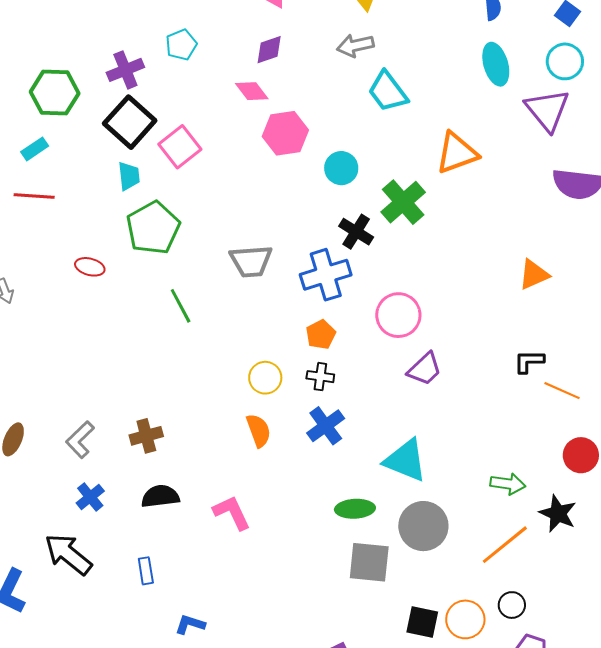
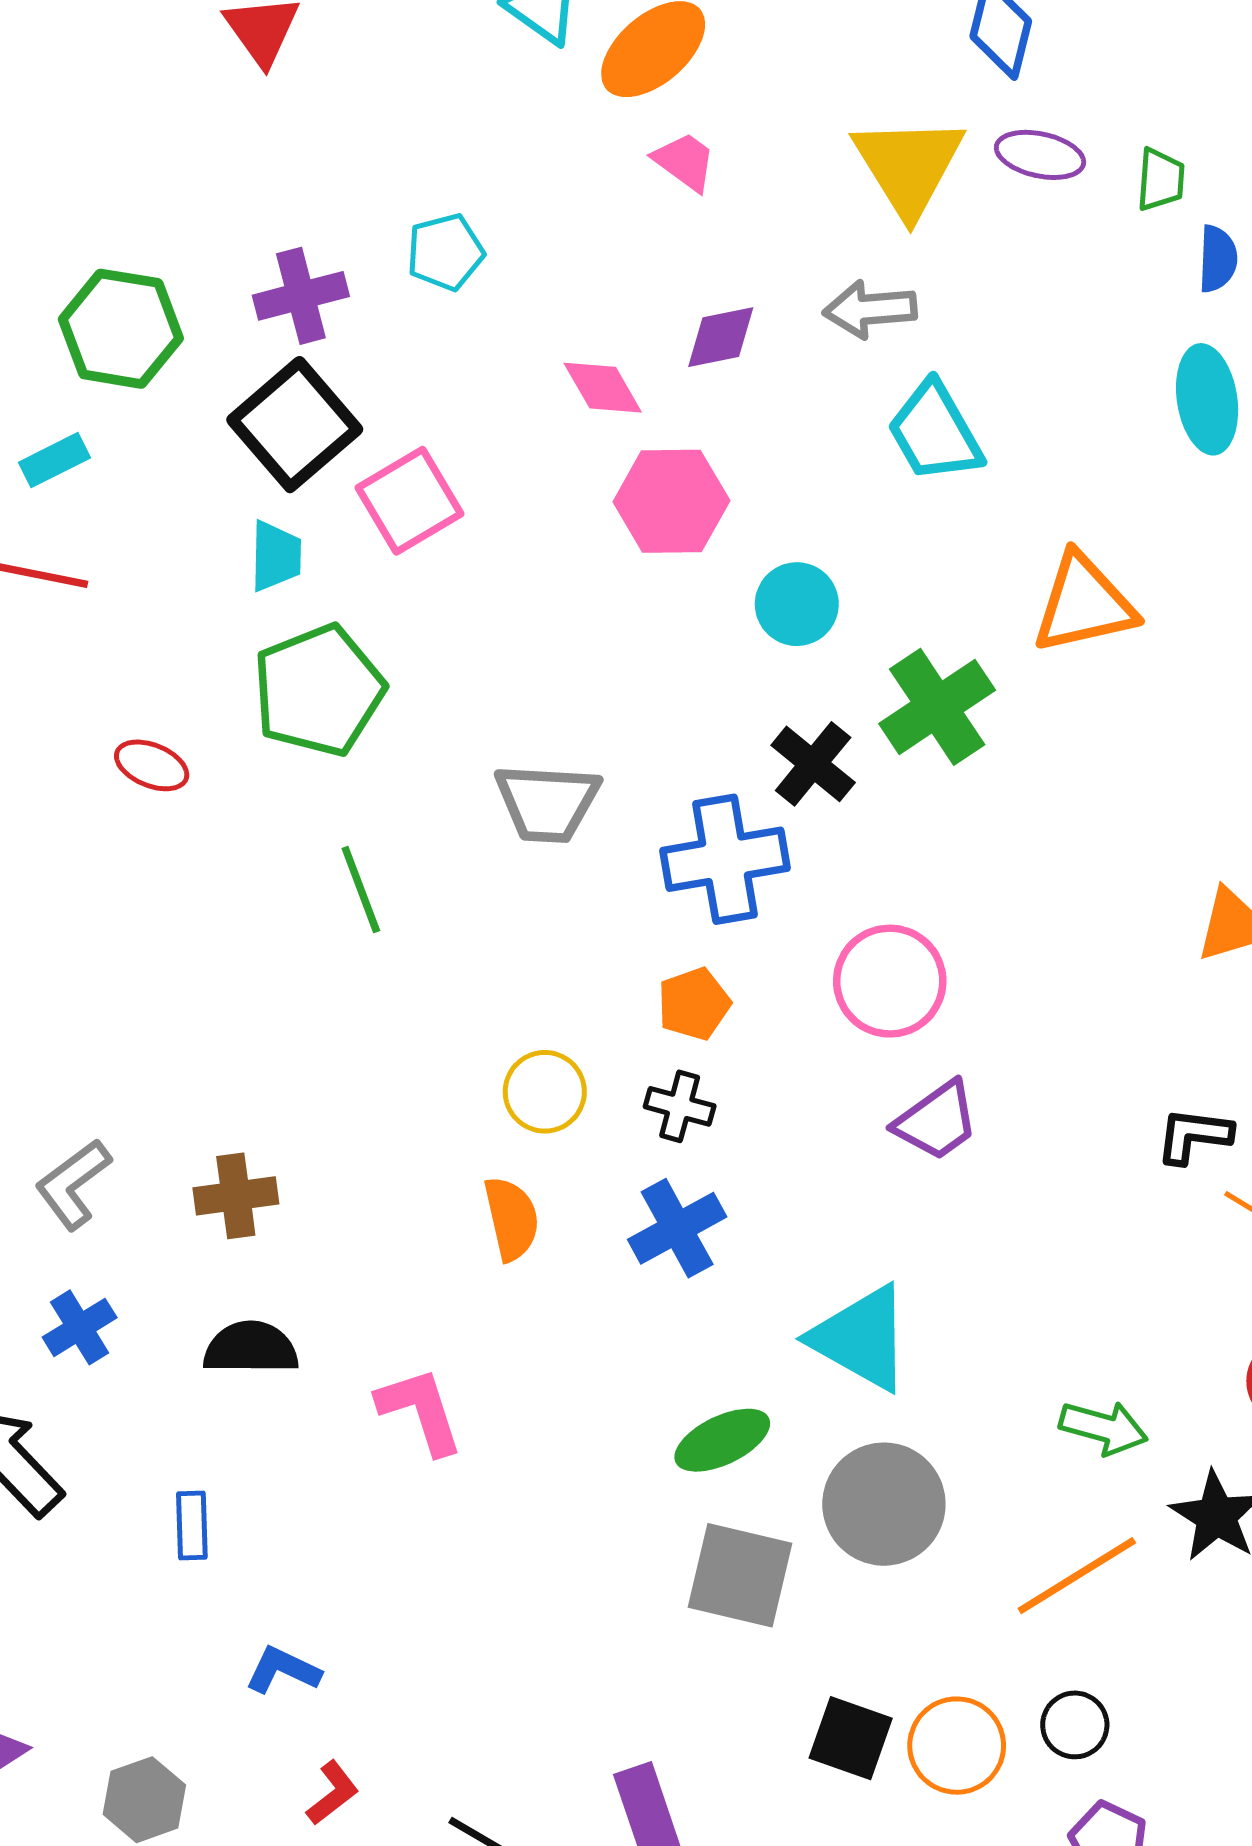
purple diamond: (269, 50) -> (721, 337), moved
green ellipse: (355, 509) -> (722, 1440), turned -30

